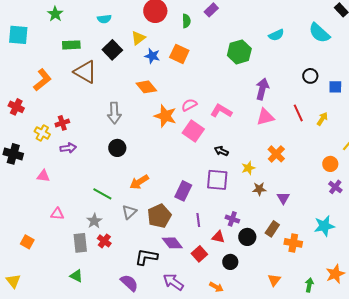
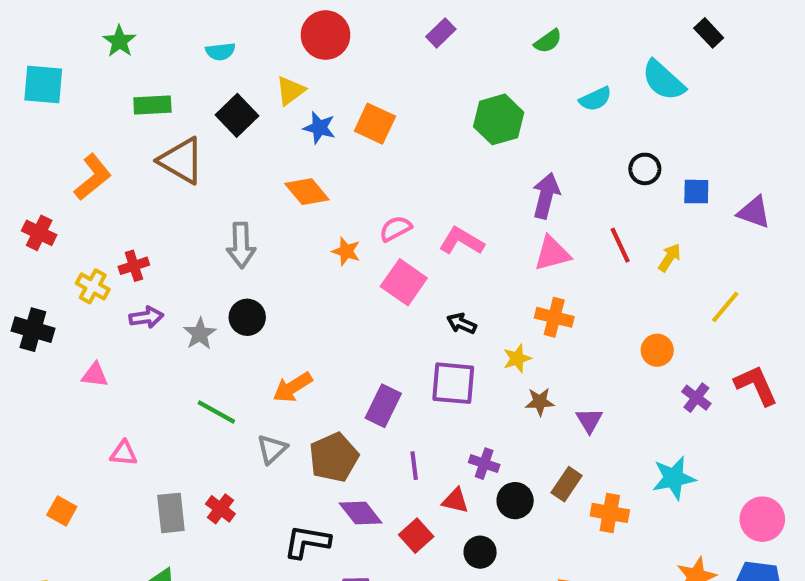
green semicircle: (186, 21) -> (548, 41), moved, turned 56
cyan semicircle: (276, 35) -> (595, 99), moved
orange star: (165, 116) -> (346, 251), size x0.6
orange cross: (276, 154) -> (554, 317), moved, turned -30
orange circle: (330, 164) -> (657, 350), moved
gray star: (94, 221) -> (200, 334), moved

